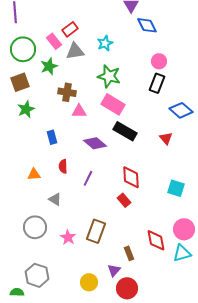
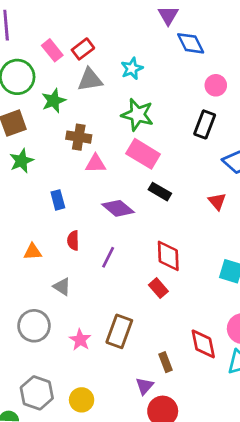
pink rectangle: (54, 41) -> (52, 50), moved
pink circle: (159, 61) -> (216, 85), moved
black rectangle: (125, 131) -> (160, 192), size x0.7
yellow circle: (89, 282) -> (82, 400), moved

